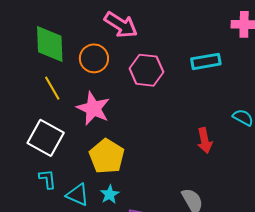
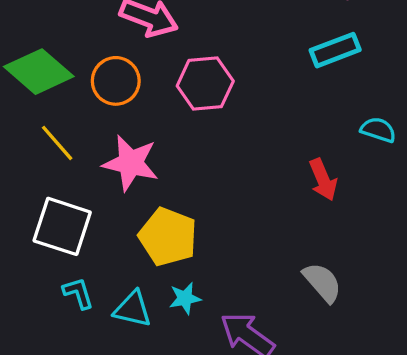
green diamond: (50, 44) -> (39, 72), turned -36
cyan rectangle: (206, 61) -> (335, 50), moved
cyan star: (110, 194) -> (185, 298), turned 30

